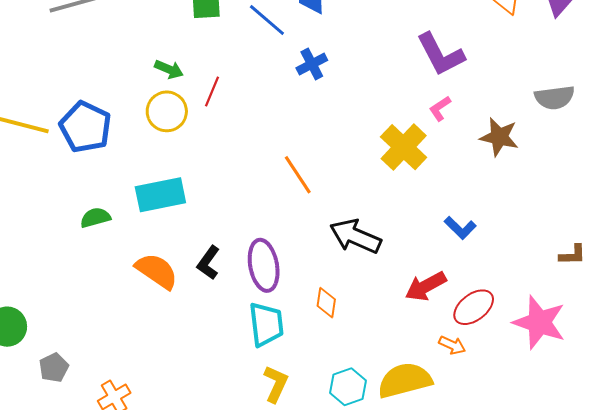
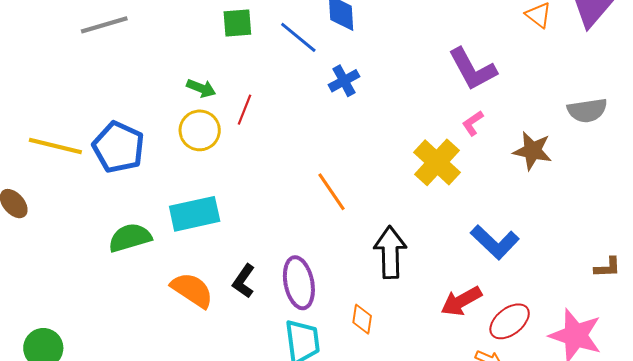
green semicircle: (95, 218) -> (130, 238), size x1.4
blue L-shape: (460, 228) -> (495, 242), size x1.5
black arrow: (355, 236) -> (390, 252), turned 66

